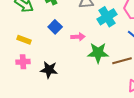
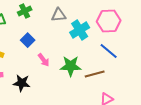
pink arrow: (78, 37) -> (44, 60), moved, turned 56

